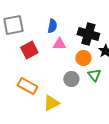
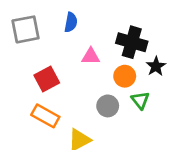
blue semicircle: (52, 26) -> (71, 22), moved
red square: (29, 50) -> (47, 79), moved

